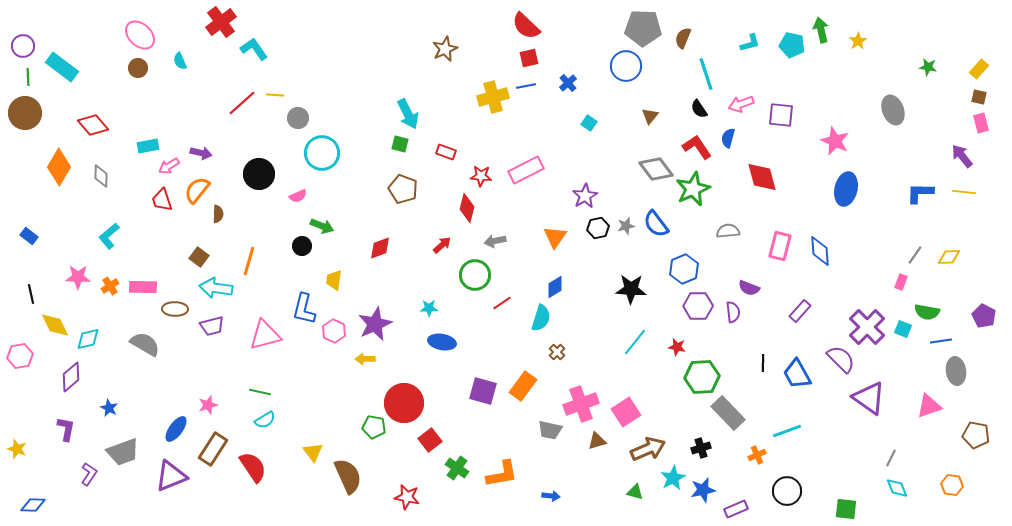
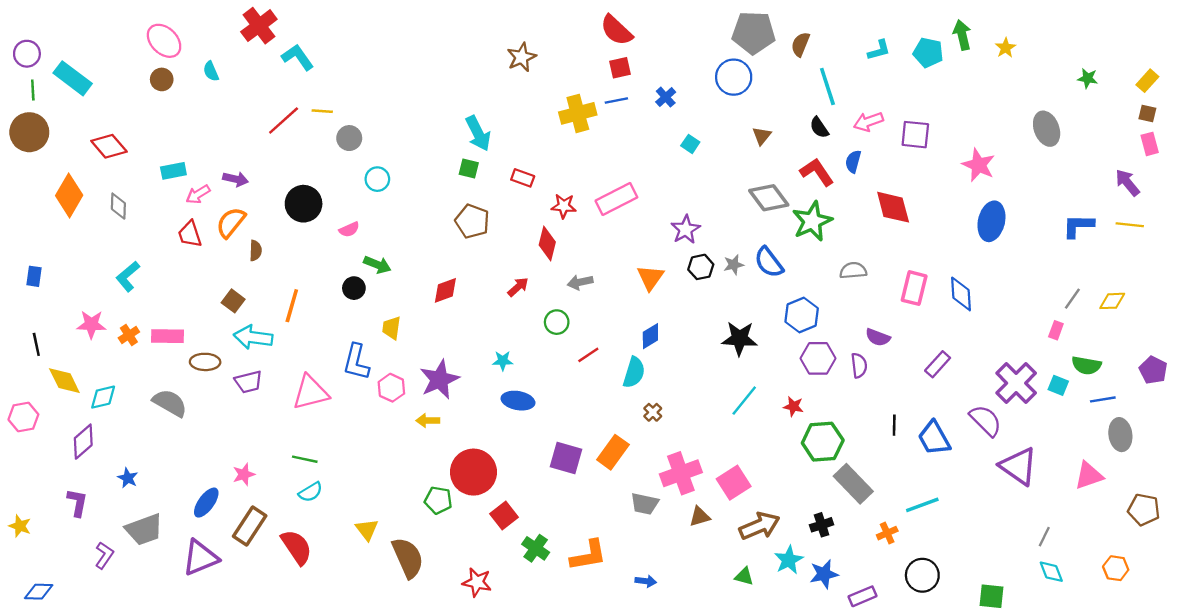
cyan circle: (322, 153) -> (377, 179), size x0.6
blue rectangle: (29, 236) -> (34, 276), turned 60
green circle: (475, 275) -> (557, 322), size x0.7

